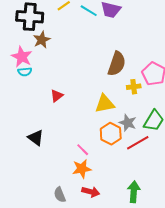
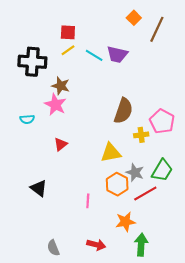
brown star: (42, 40) -> (61, 86), moved, turned -30
pink star: (22, 57) -> (55, 105), moved
pink line: (83, 150) -> (88, 201), turned 48
orange star: (82, 169) -> (125, 222), moved
gray semicircle: (60, 195) -> (53, 248), moved

